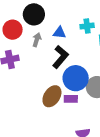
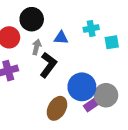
black L-shape: (60, 57) -> (48, 65), moved
purple rectangle: (71, 99) -> (91, 105), moved, turned -32

